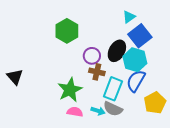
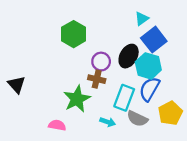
brown cross: (97, 72) -> (97, 79), moved
gray semicircle: (113, 109) -> (137, 119), moved
pink semicircle: (75, 112) -> (57, 125), moved

